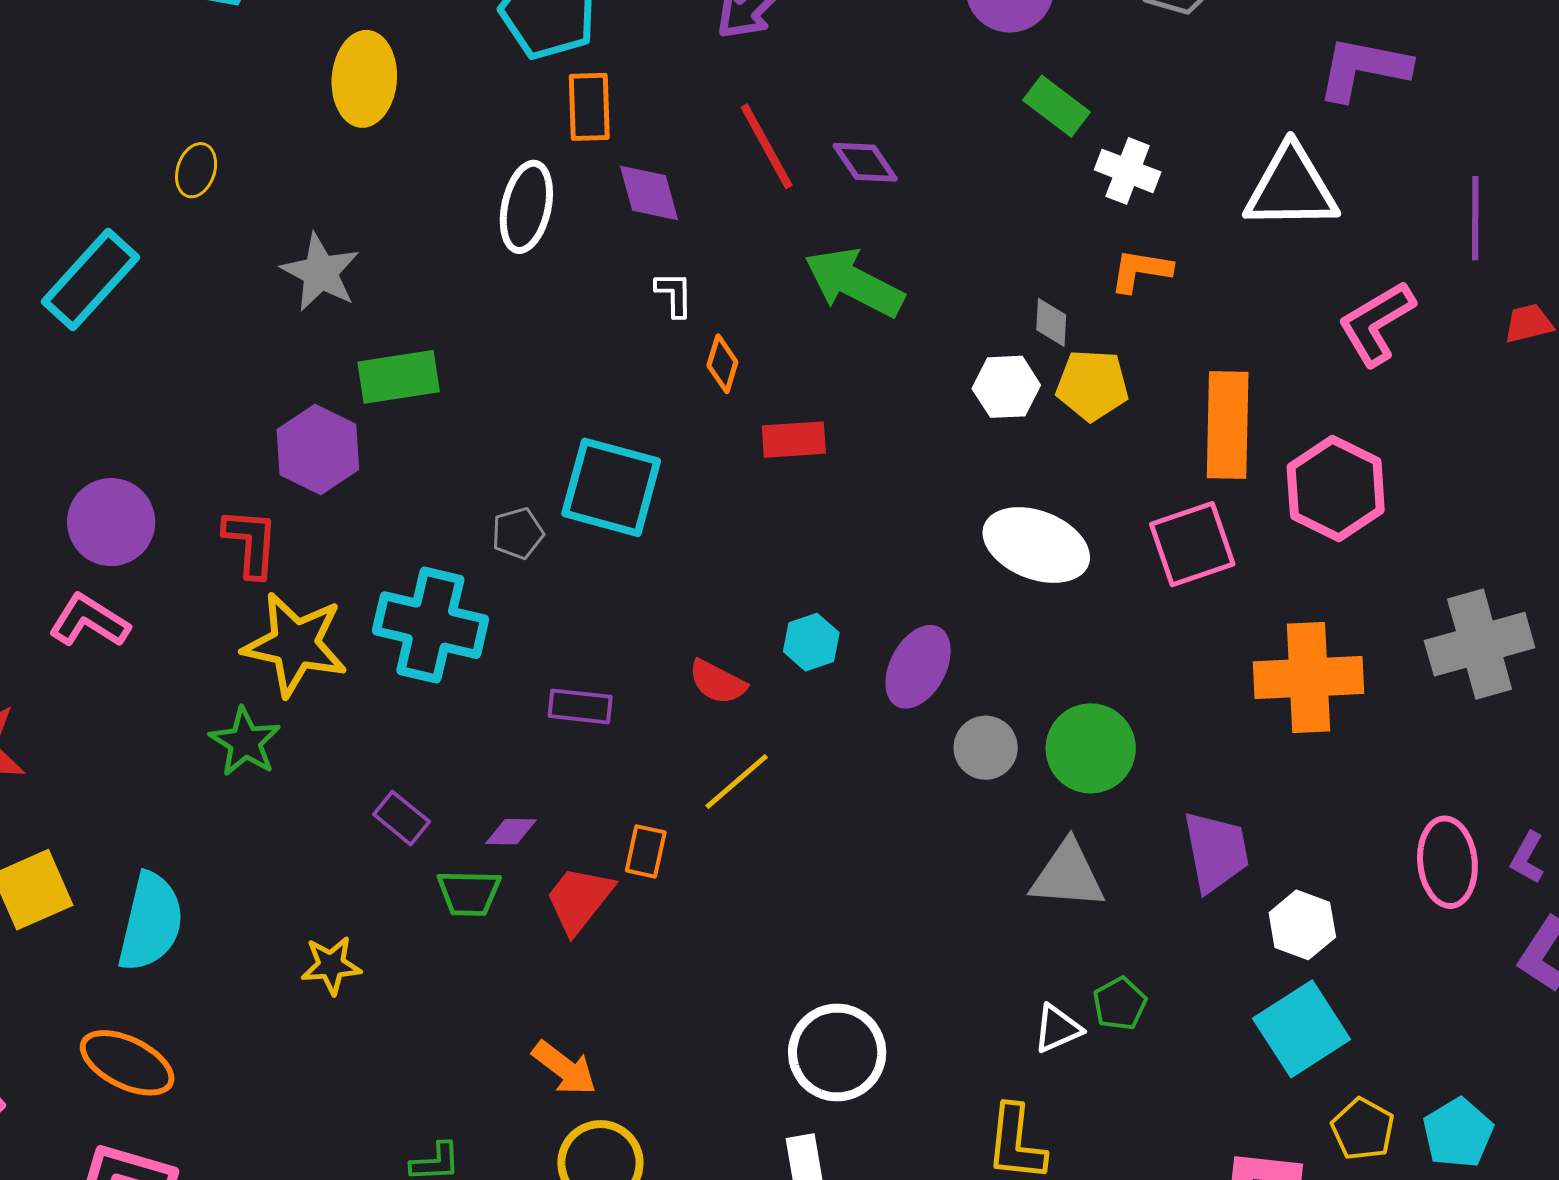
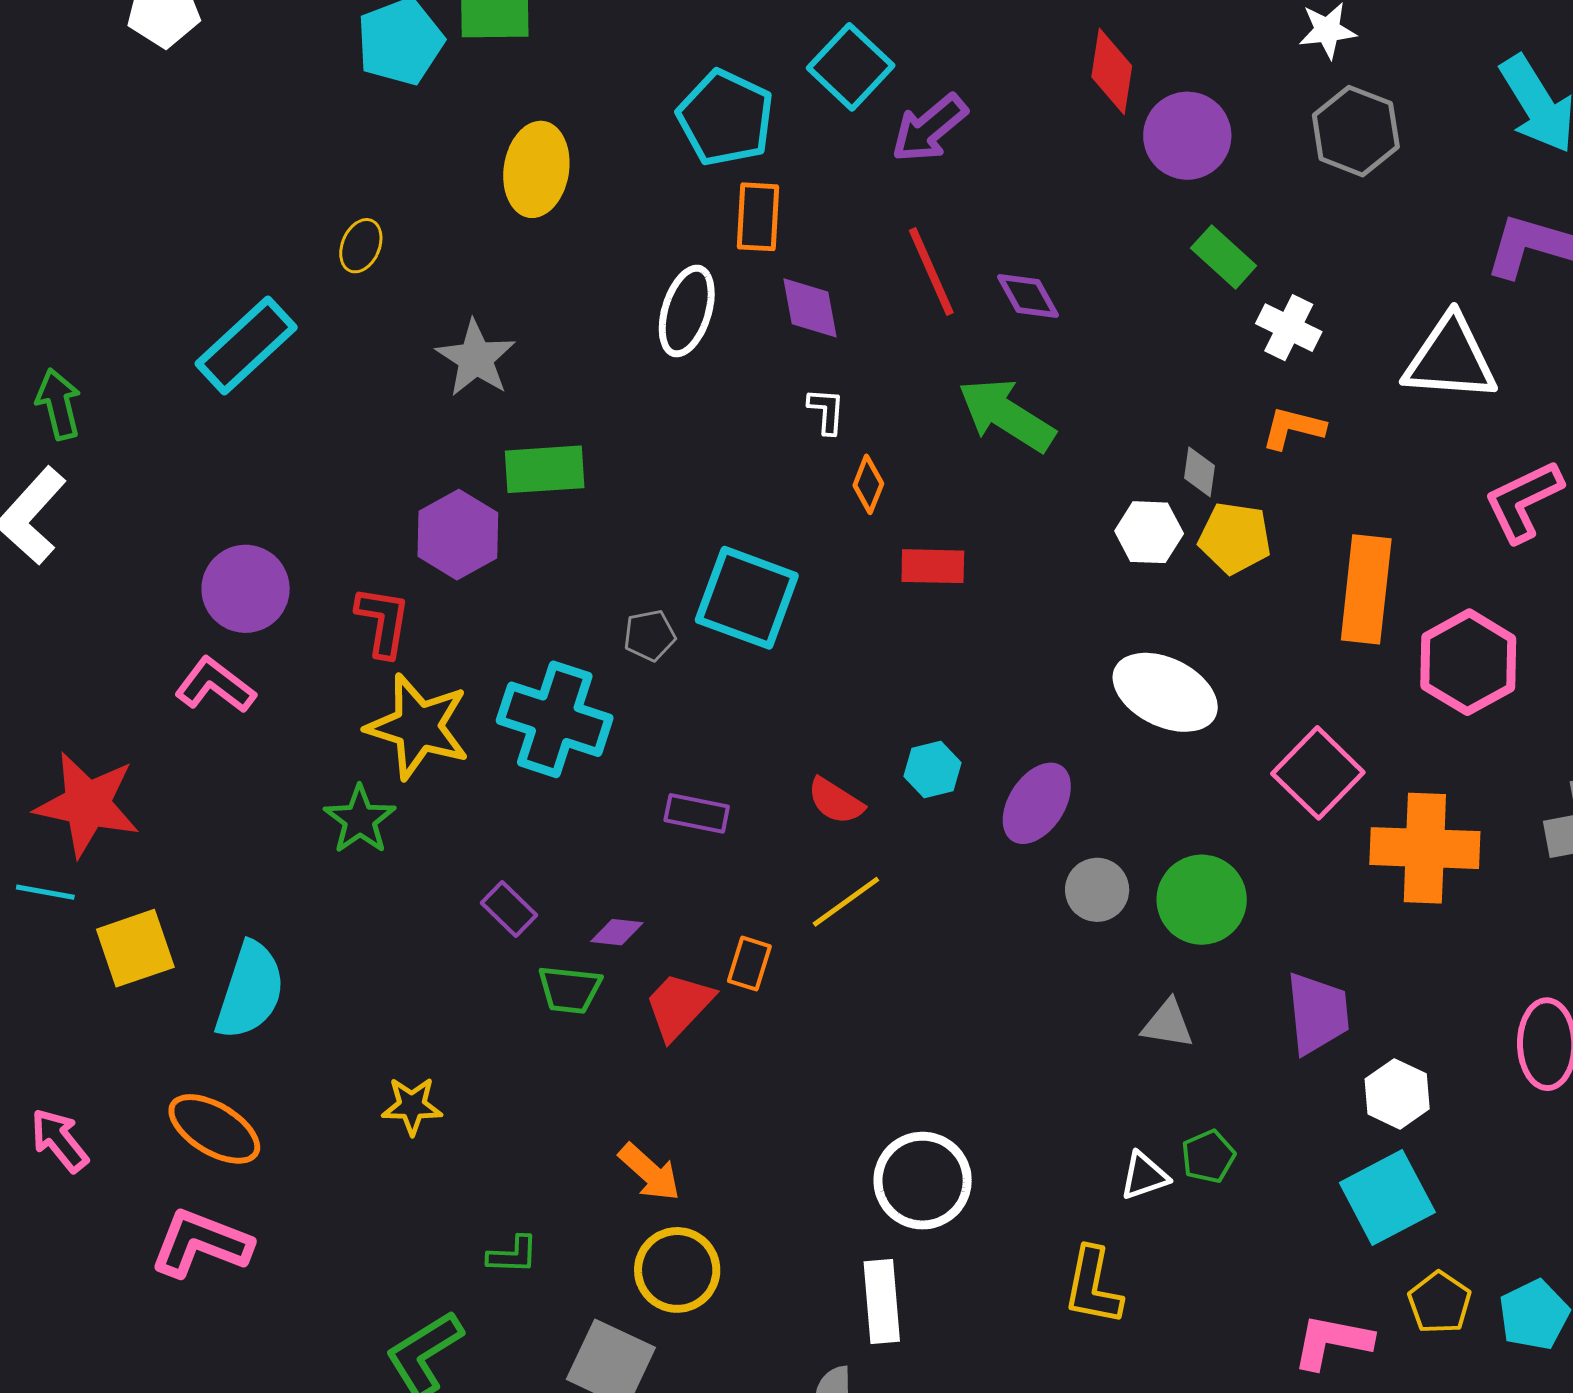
pink square: (1192, 544) -> (1318, 773), moved, turned -32
gray triangle: (1068, 875) -> (1168, 1024), size x0.7
yellow star: (331, 965) -> (412, 1106), moved

